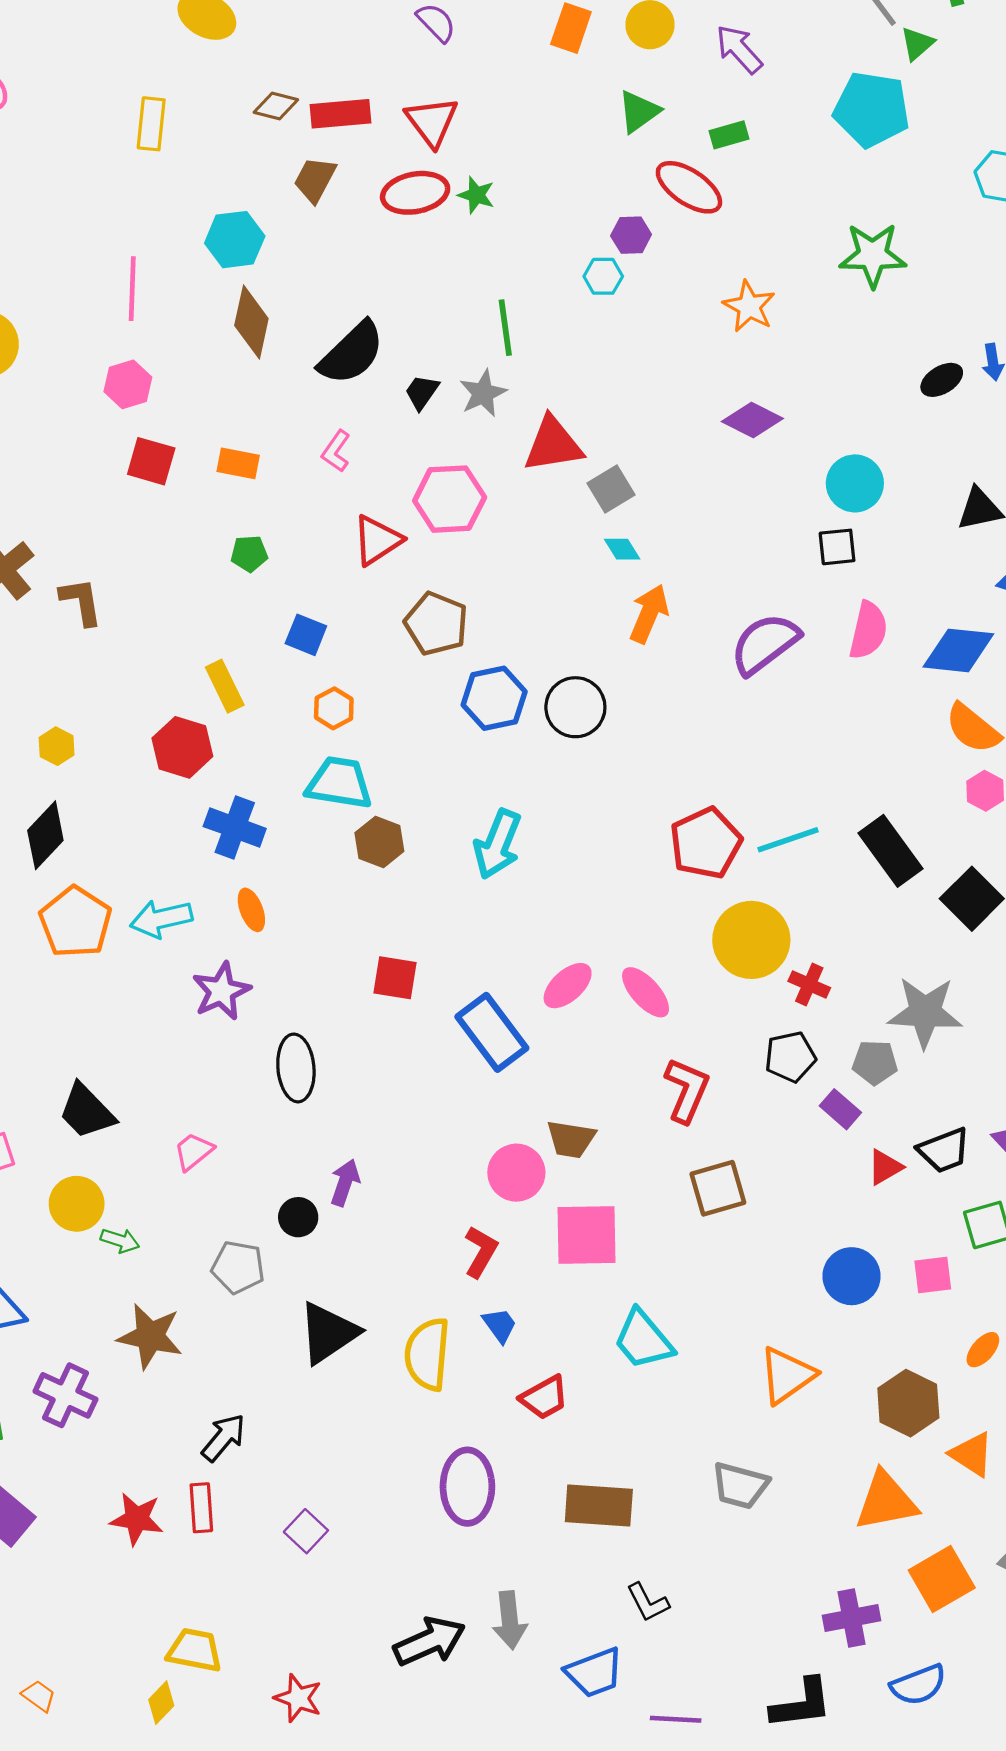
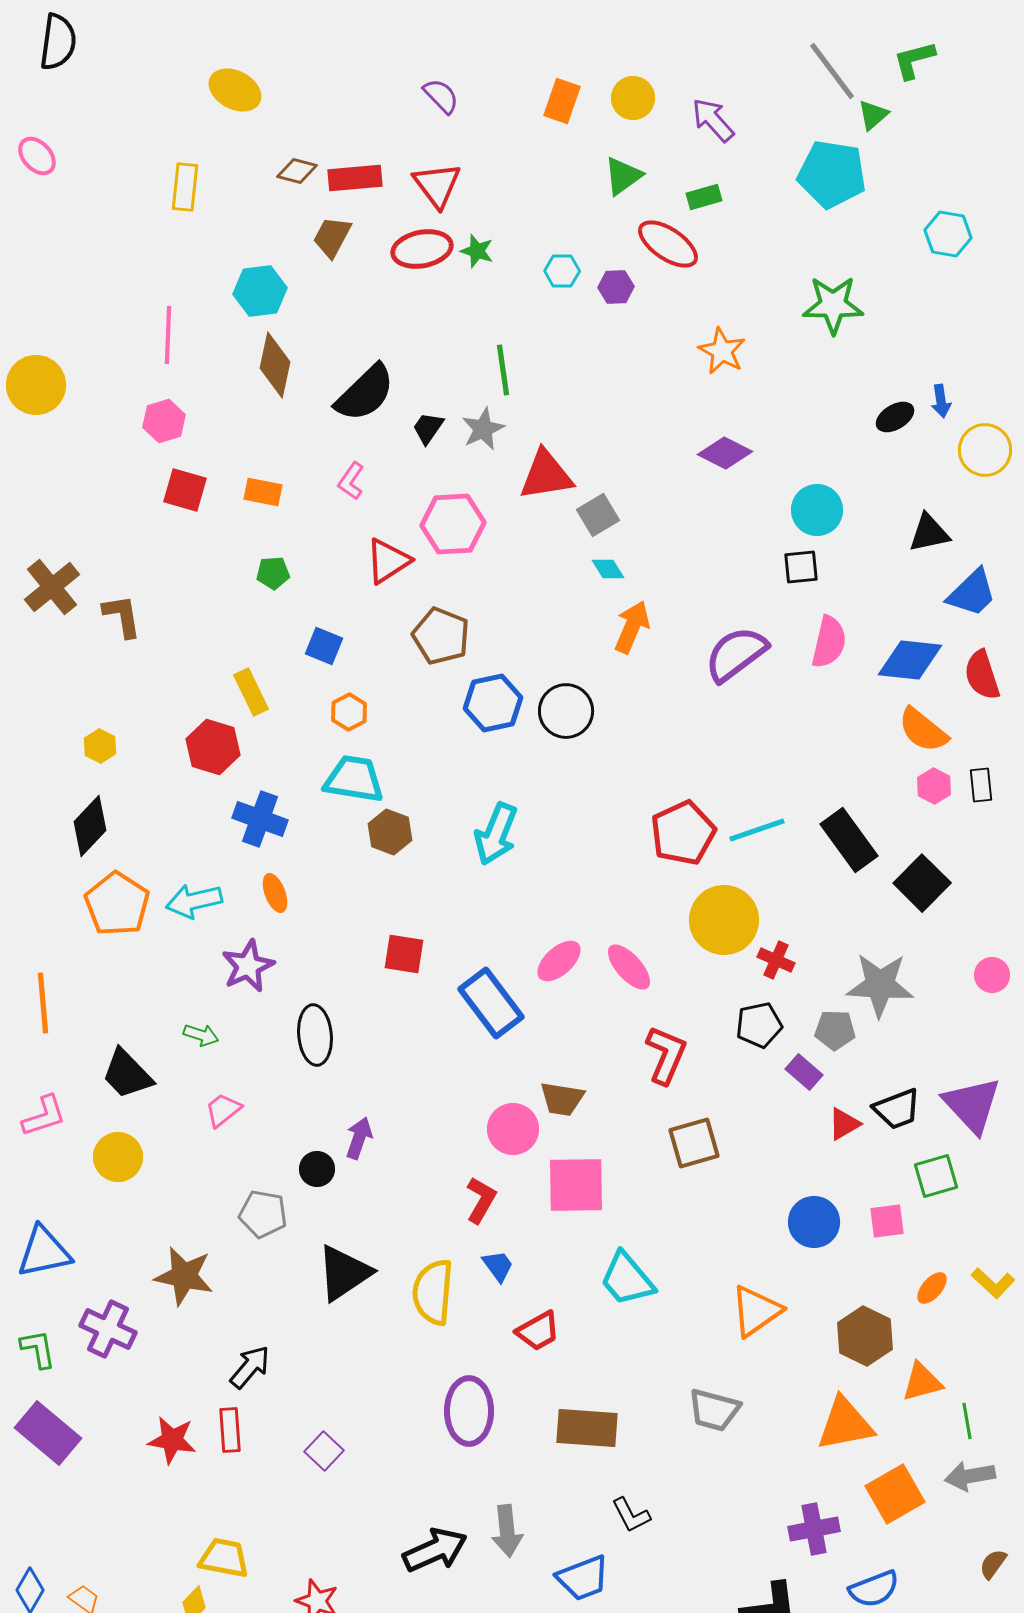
cyan hexagon: (603, 276) -> (562, 271), moved
green arrow: (120, 1241) -> (201, 1035), moved
orange triangle: (972, 1454) -> (922, 1382), turned -48

